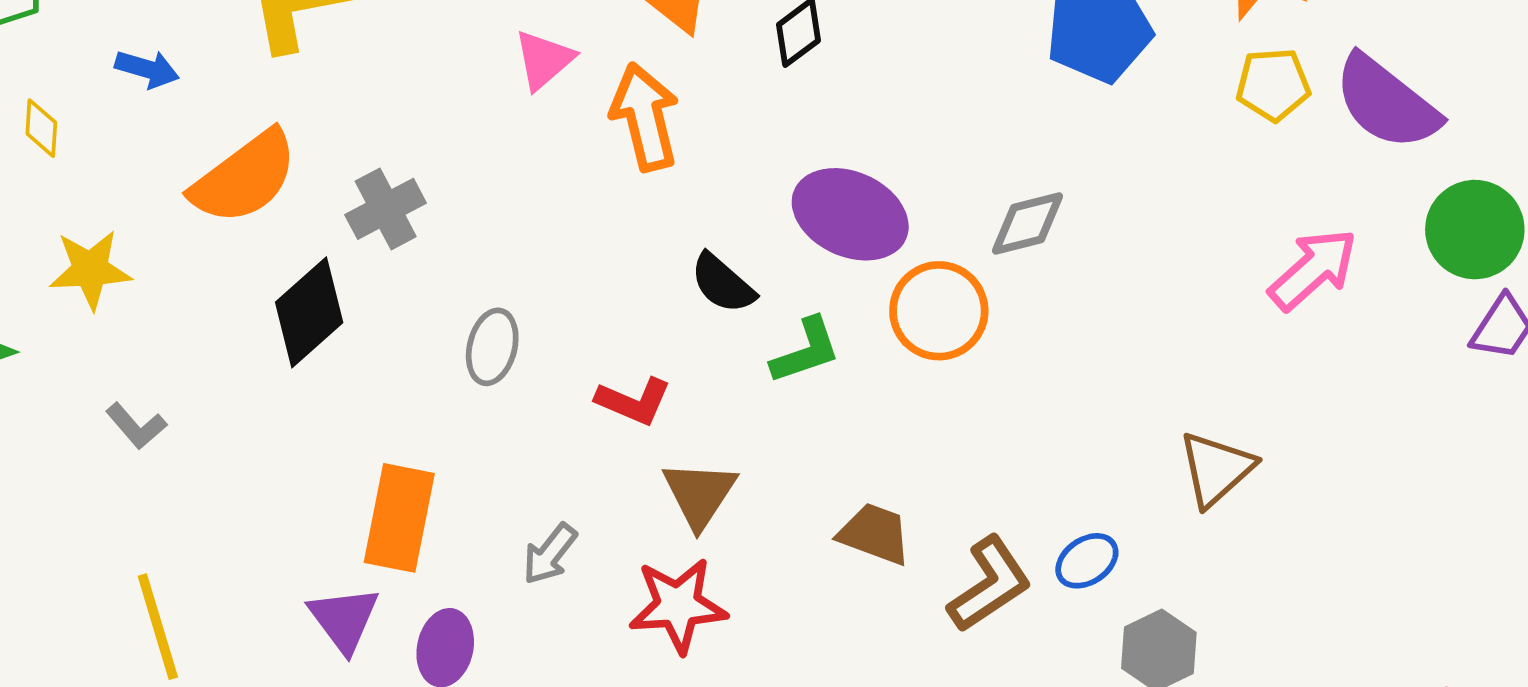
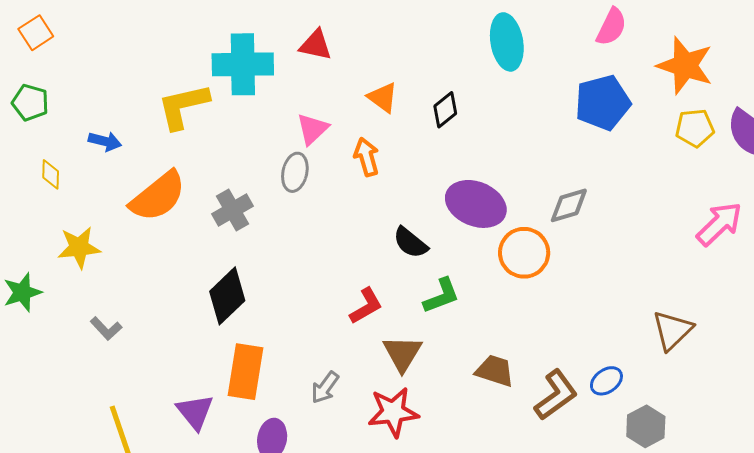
orange arrow: (645, 117) -> (366, 157), size x0.7
black diamond: (309, 312) -> (227, 296), moved
gray ellipse: (492, 347) -> (295, 172), moved
green L-shape: (806, 351) -> (441, 296), moved
red L-shape: (634, 401) -> (366, 306), turned -51
purple triangle: (344, 619) -> (195, 412), moved

